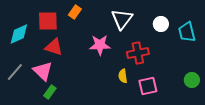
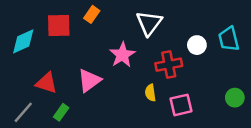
white circle: (161, 24) -> (197, 45), moved
pink star: (100, 45) -> (122, 55), turned -30
red triangle: (54, 47) -> (46, 83), moved
pink triangle: (43, 71) -> (89, 81), moved, turned 40
gray line: (15, 72) -> (23, 112), moved

